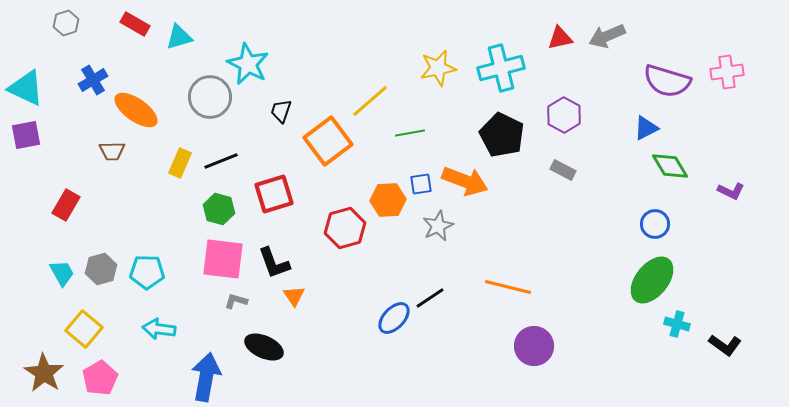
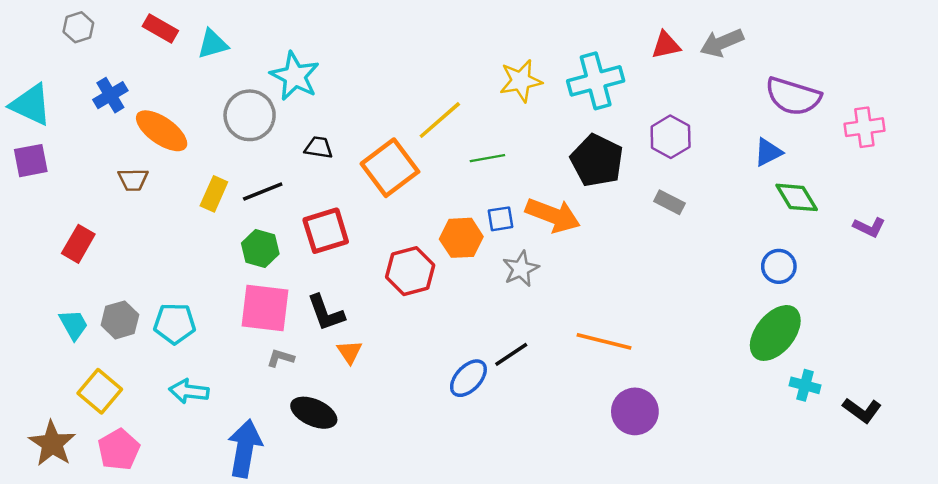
pink cross: (727, 72) -> (864, 127), moved
black trapezoid: (281, 111) -> (319, 147), moved, turned 80

